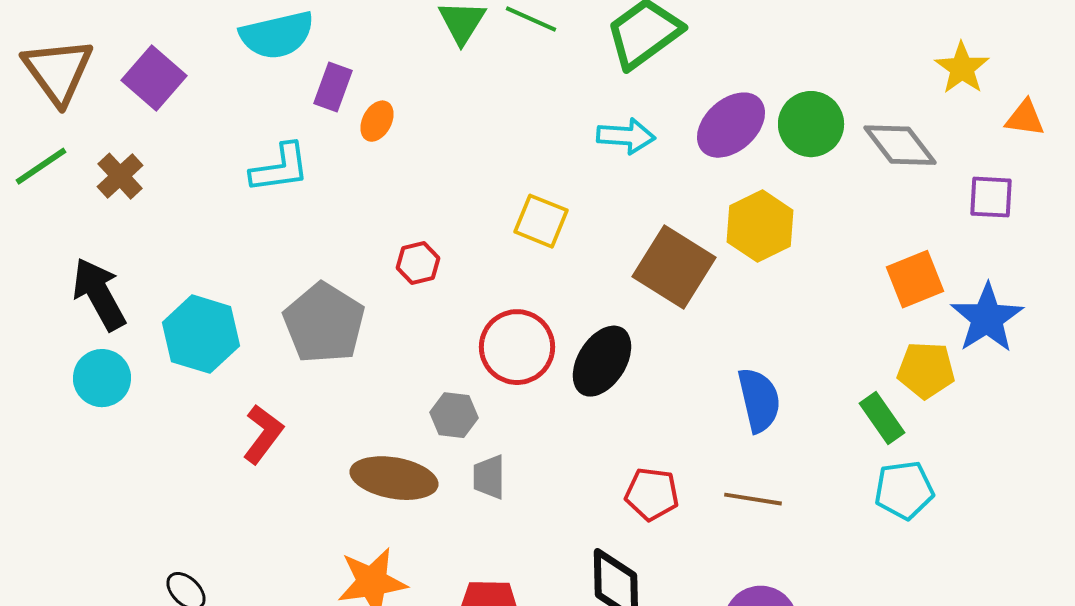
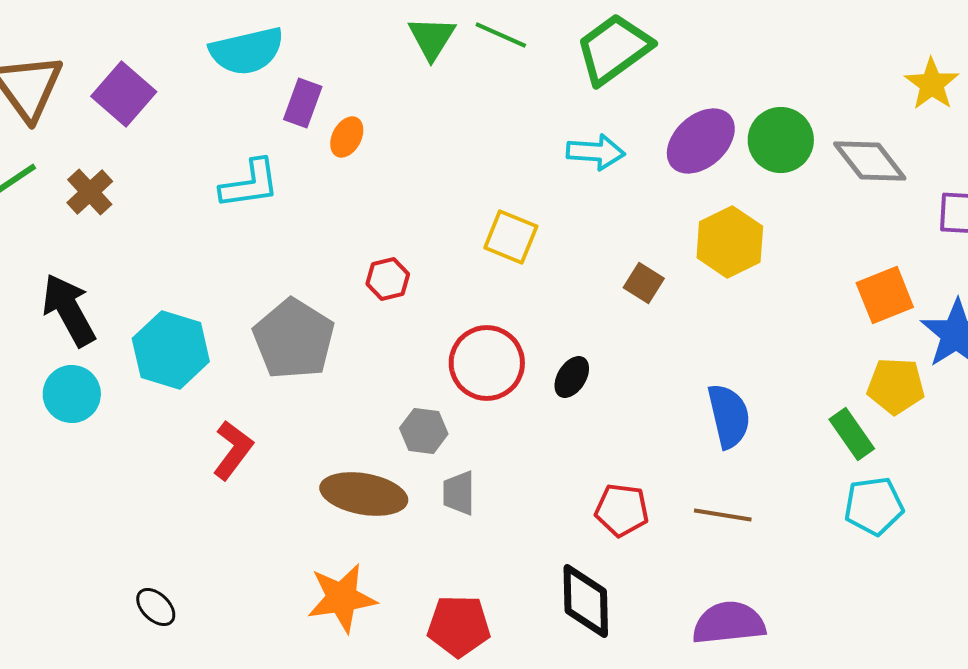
brown square: (674, 267) -> (644, 283), size x0.5
black ellipse: (602, 361) -> (572, 377), size x0.6

